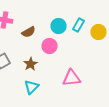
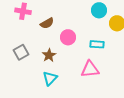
cyan rectangle: (78, 25) -> (97, 44), moved, turned 64
cyan circle: (58, 26) -> (99, 10), moved

